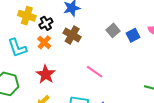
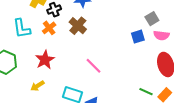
gray square: (113, 30) -> (152, 19), moved

